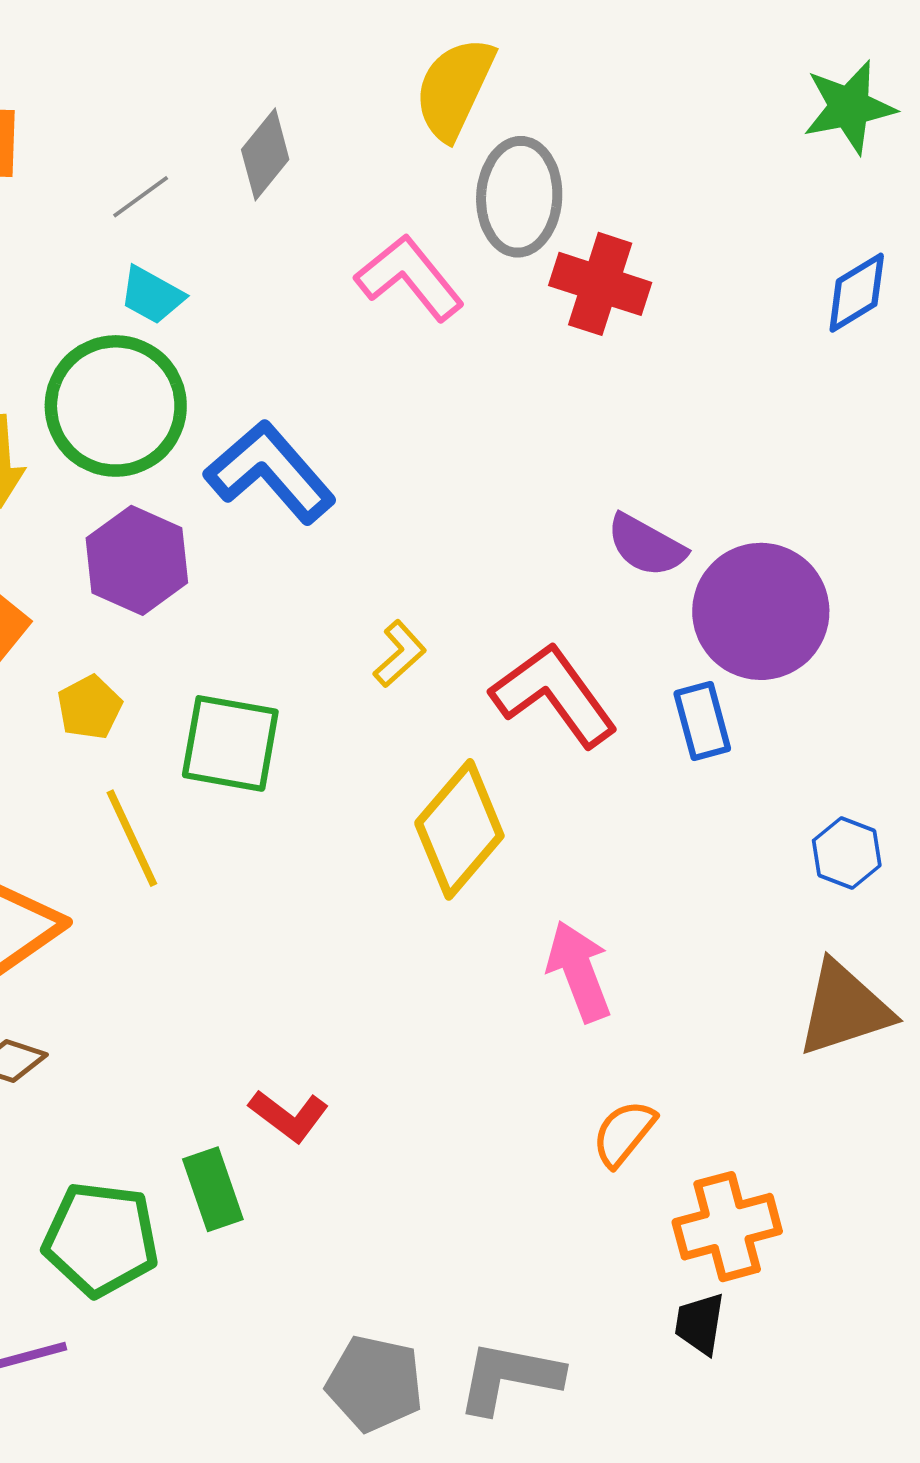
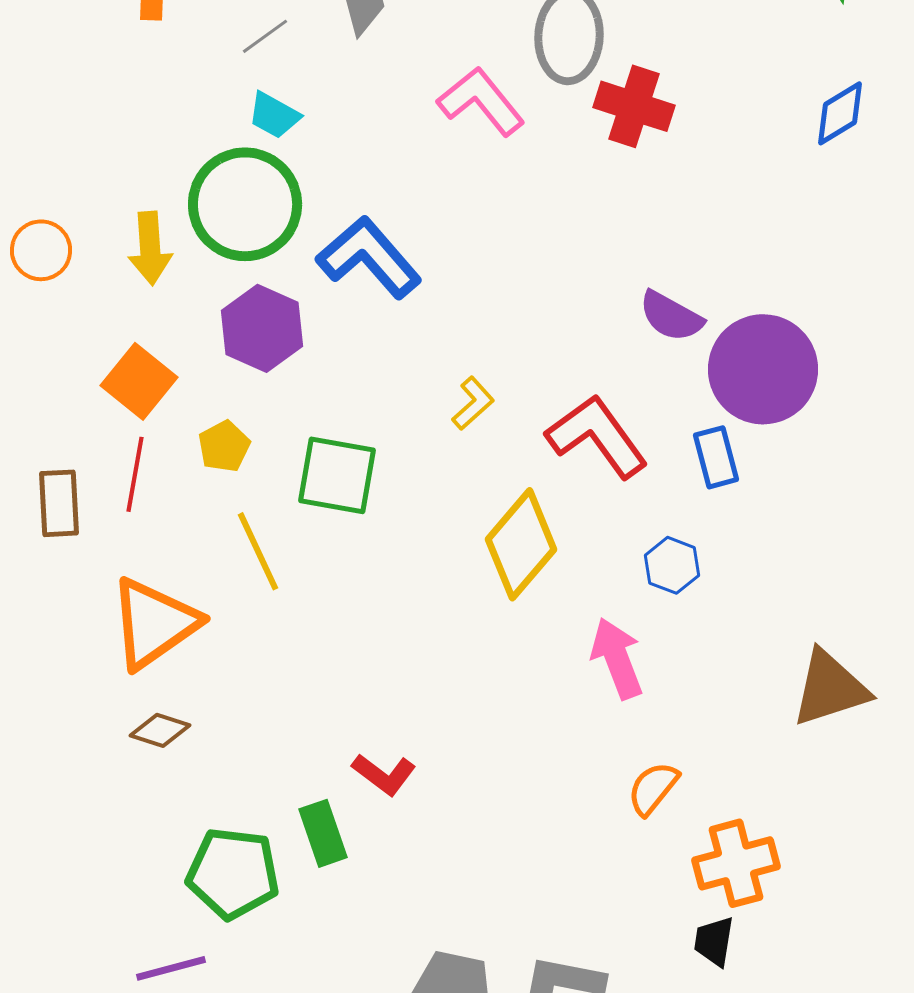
blue hexagon: (847, 853) -> (672, 565), moved

